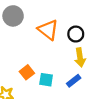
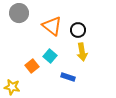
cyan square: (46, 80) -> (50, 56), moved, turned 32
blue rectangle: (74, 81) -> (68, 77), moved, turned 56

